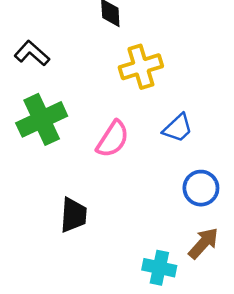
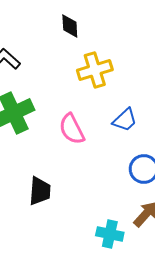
pink semicircle: (113, 139) -> (72, 129), turned 120

